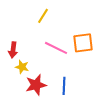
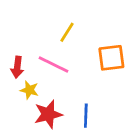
yellow line: (43, 16) -> (67, 32), moved
pink line: (56, 48) -> (54, 65), moved

